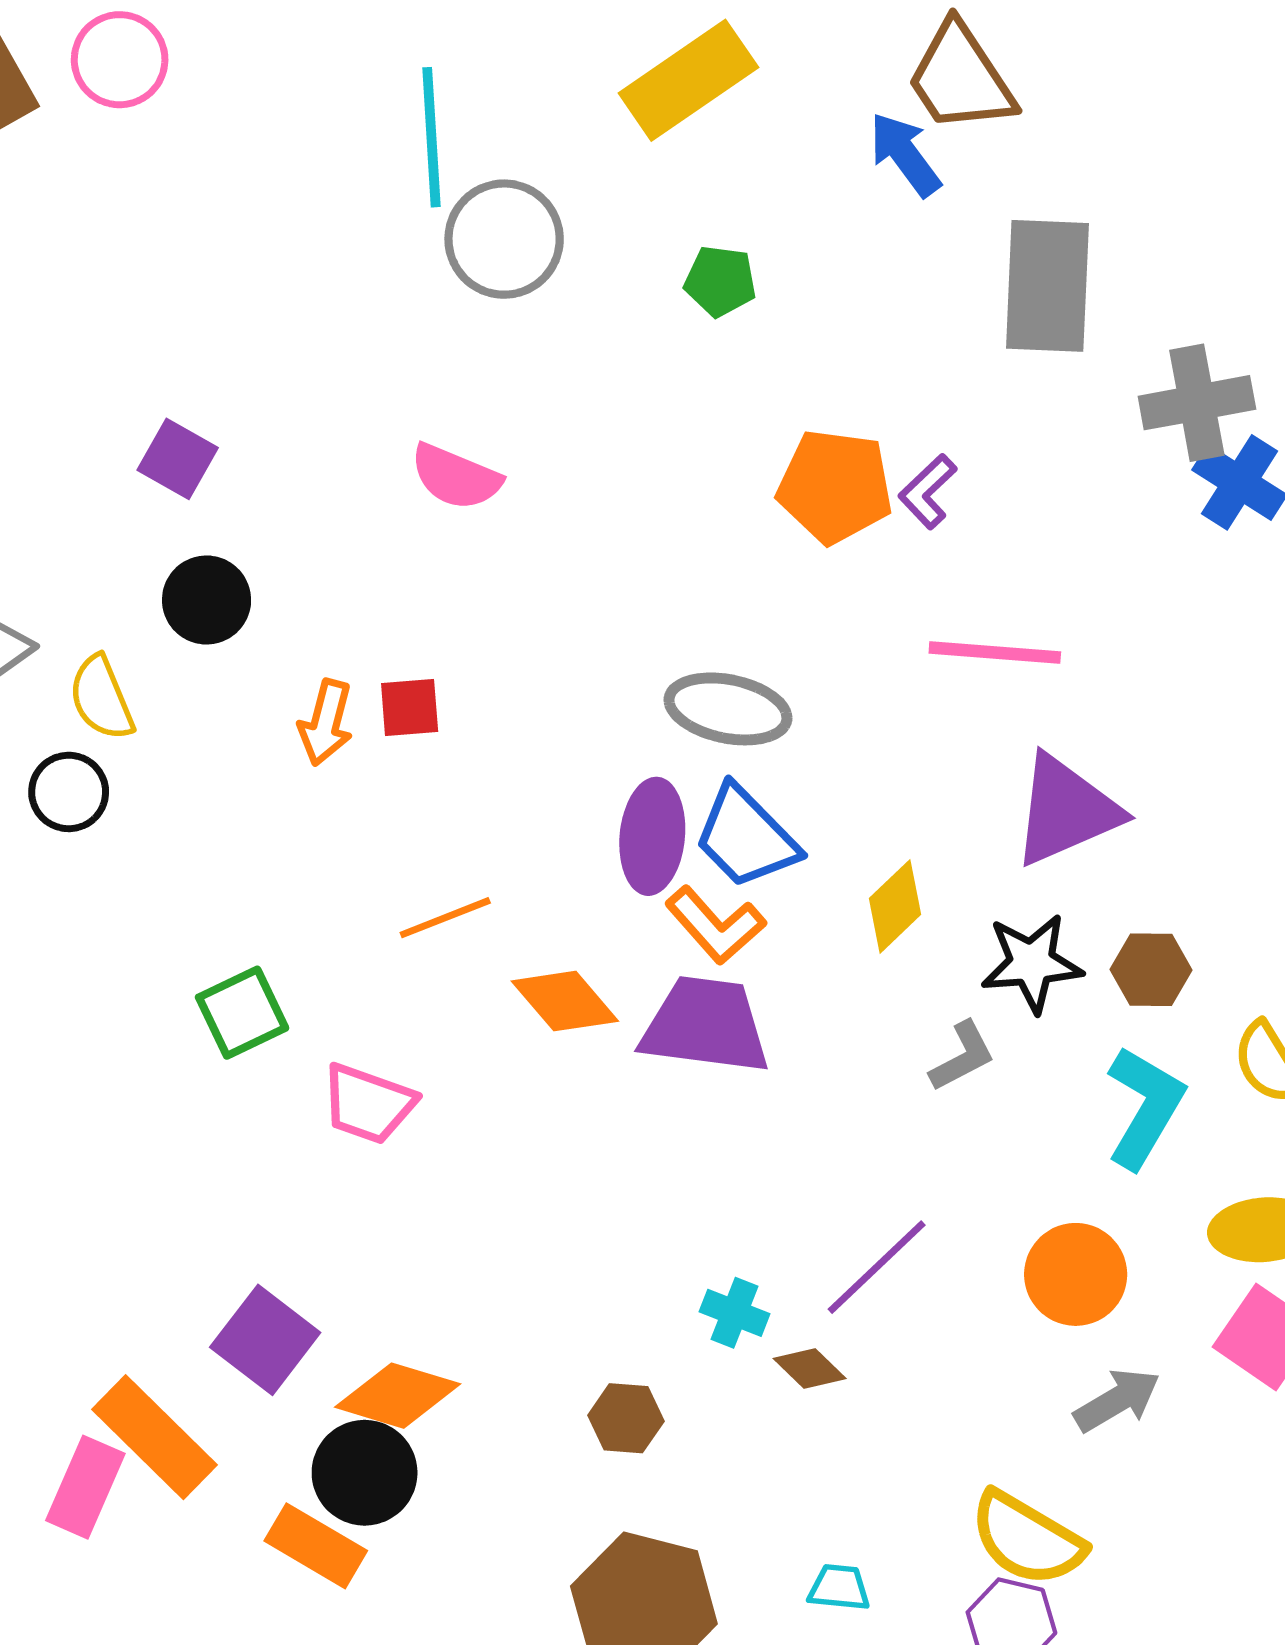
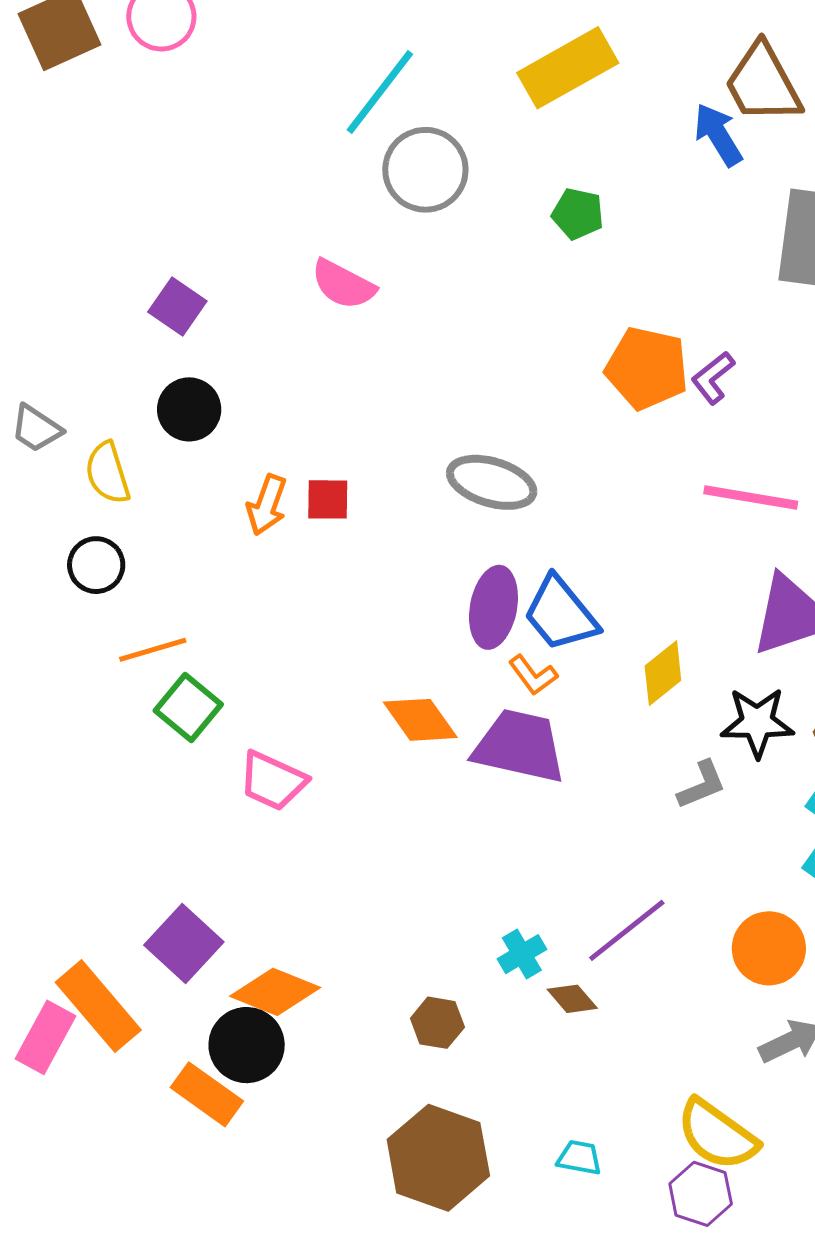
cyan line: (431, 137) -> (380, 92), turned 36
pink semicircle: (456, 477) -> (343, 284), moved
gray ellipse: (728, 709) -> (492, 482), moved
black circle: (69, 792) -> (96, 565), moved
orange line: (445, 918) -> (153, 650), moved
orange L-shape: (715, 925) -> (533, 675), size x0.7
green square: (242, 1013) -> (188, 707), turned -30
cyan cross: (734, 1313) -> (522, 954), turned 33

